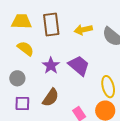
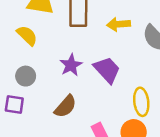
yellow semicircle: (25, 49) -> (27, 35), moved
purple square: (22, 103) -> (14, 105), moved

